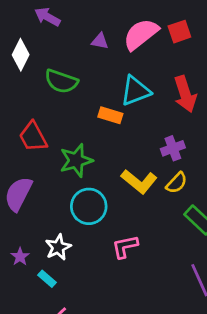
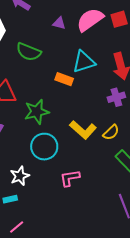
purple cross: (173, 148) -> (116, 97), moved
cyan rectangle: (47, 279) -> (10, 199), turned -56

